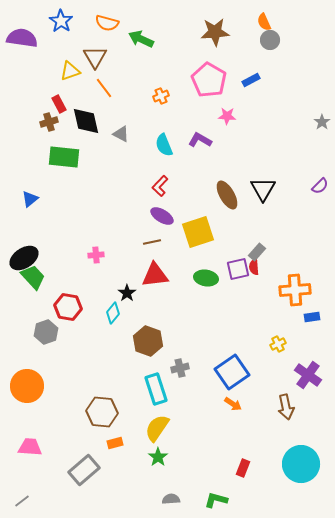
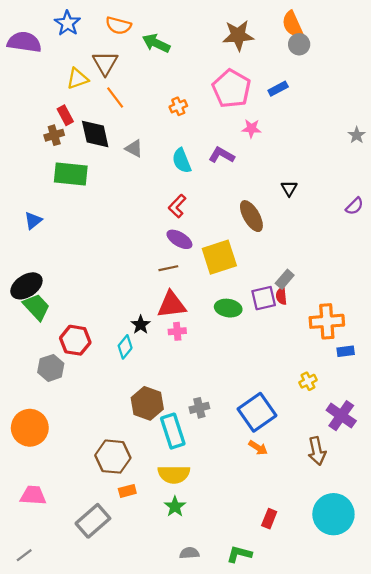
orange semicircle: (264, 22) -> (292, 24), size x1.4
black triangle: (263, 189) -> (289, 188), moved, size x0.6
pink cross: (96, 255) -> (177, 331), moved
brown hexagon: (148, 341) -> (147, 403), moved
yellow semicircle: (157, 428) -> (174, 474), turned -124

